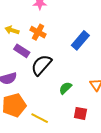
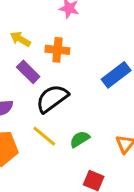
orange cross: (38, 32) -> (57, 50), turned -35
yellow line: (40, 118) -> (44, 136), moved

